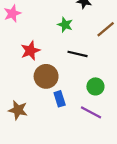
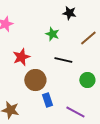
green circle: (95, 86) -> (87, 80), moved

